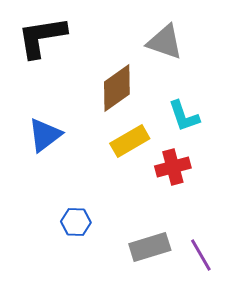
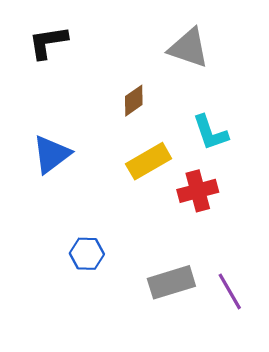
black L-shape: (42, 37) -> (48, 42), size x0.7
brown diamond: (117, 88) -> (134, 101), size x0.6

